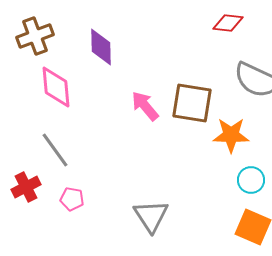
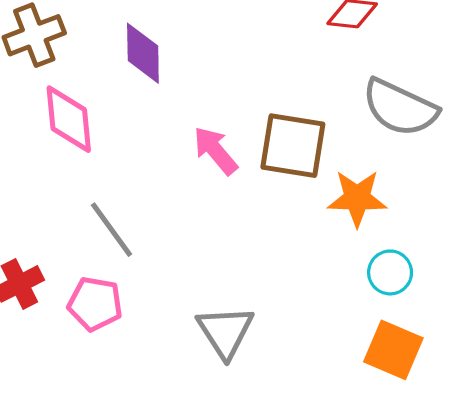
gray line: (55, 150) -> (112, 230), moved
pink pentagon: (72, 199) -> (95, 304), size x1.4

